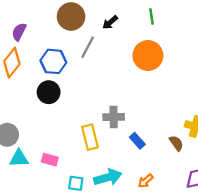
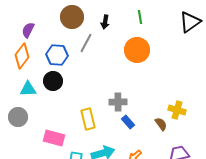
black arrow: (110, 22) -> (105, 22), turned -40
gray cross: (114, 117) -> (118, 102), moved
cyan triangle: (19, 158) -> (28, 89), moved
pink rectangle: (50, 160) -> (54, 138), size x1.5

